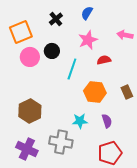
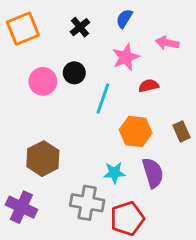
orange square: (21, 32) -> (23, 29), moved
pink arrow: (125, 35) -> (167, 43), moved
purple semicircle: (107, 121) -> (153, 173), size x1.5
purple cross: (27, 149) -> (21, 207), moved
red pentagon: (110, 153) -> (127, 219), moved

